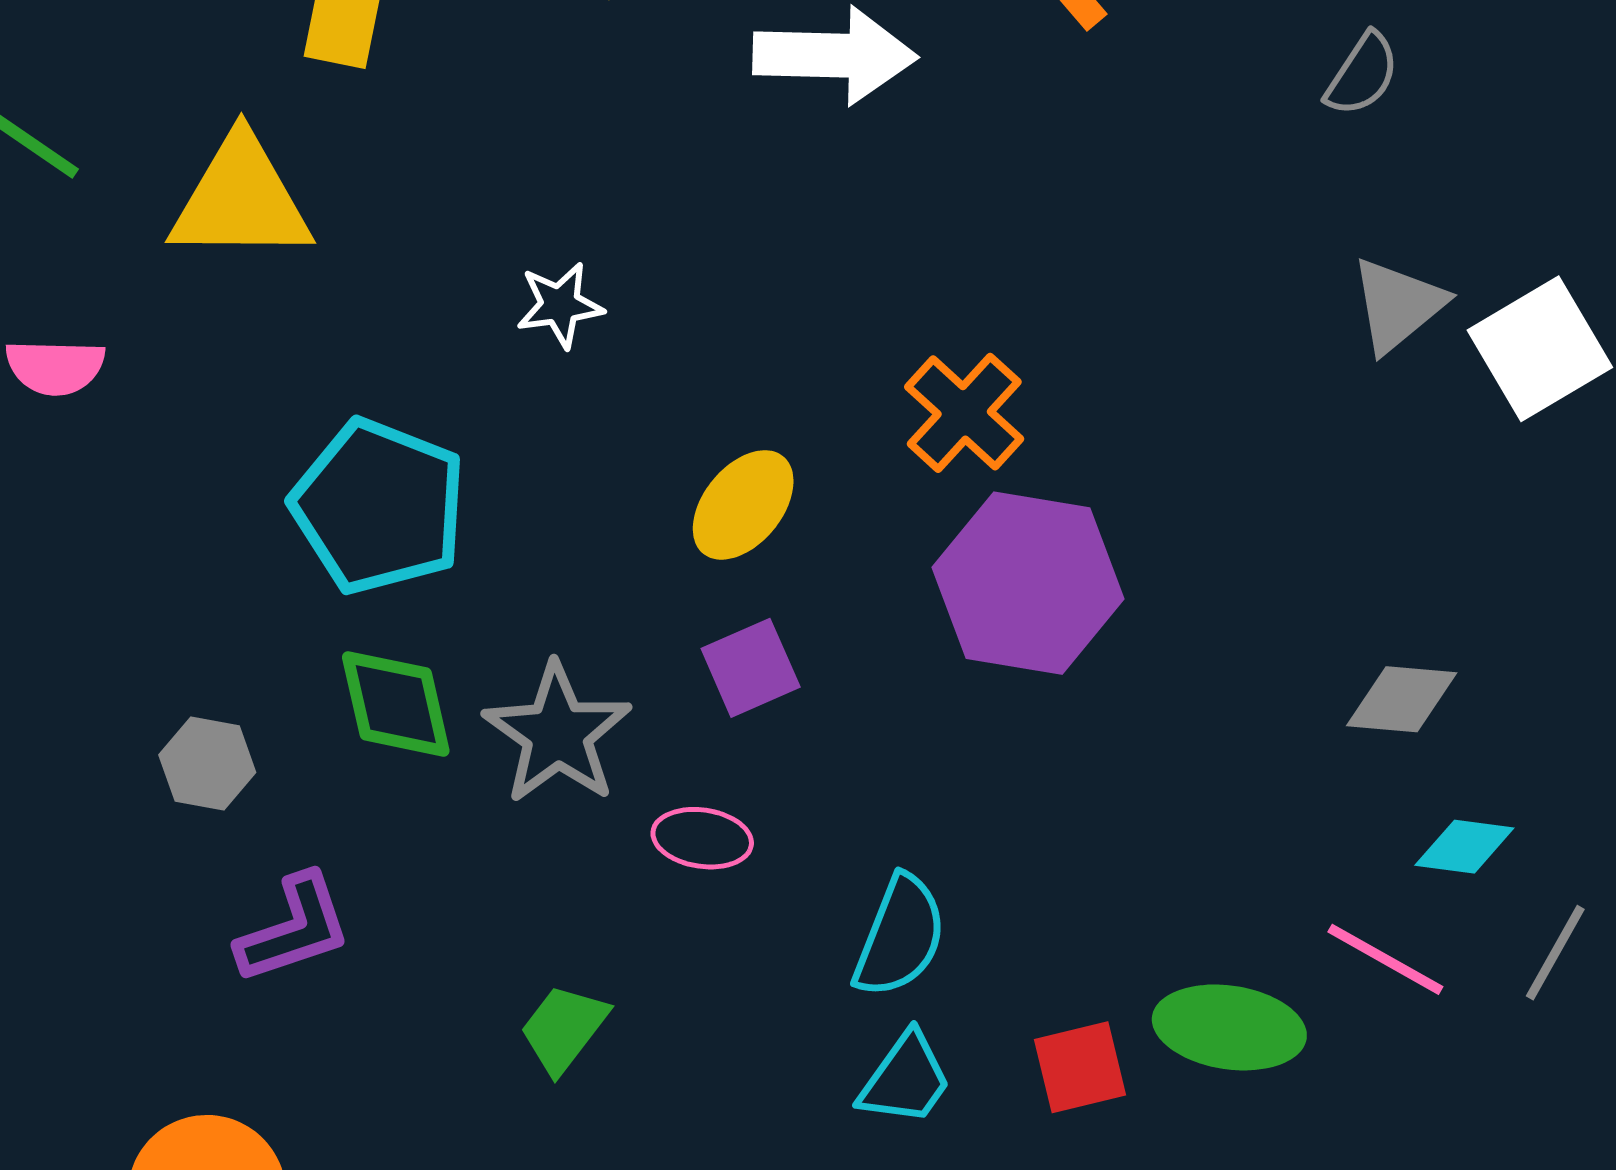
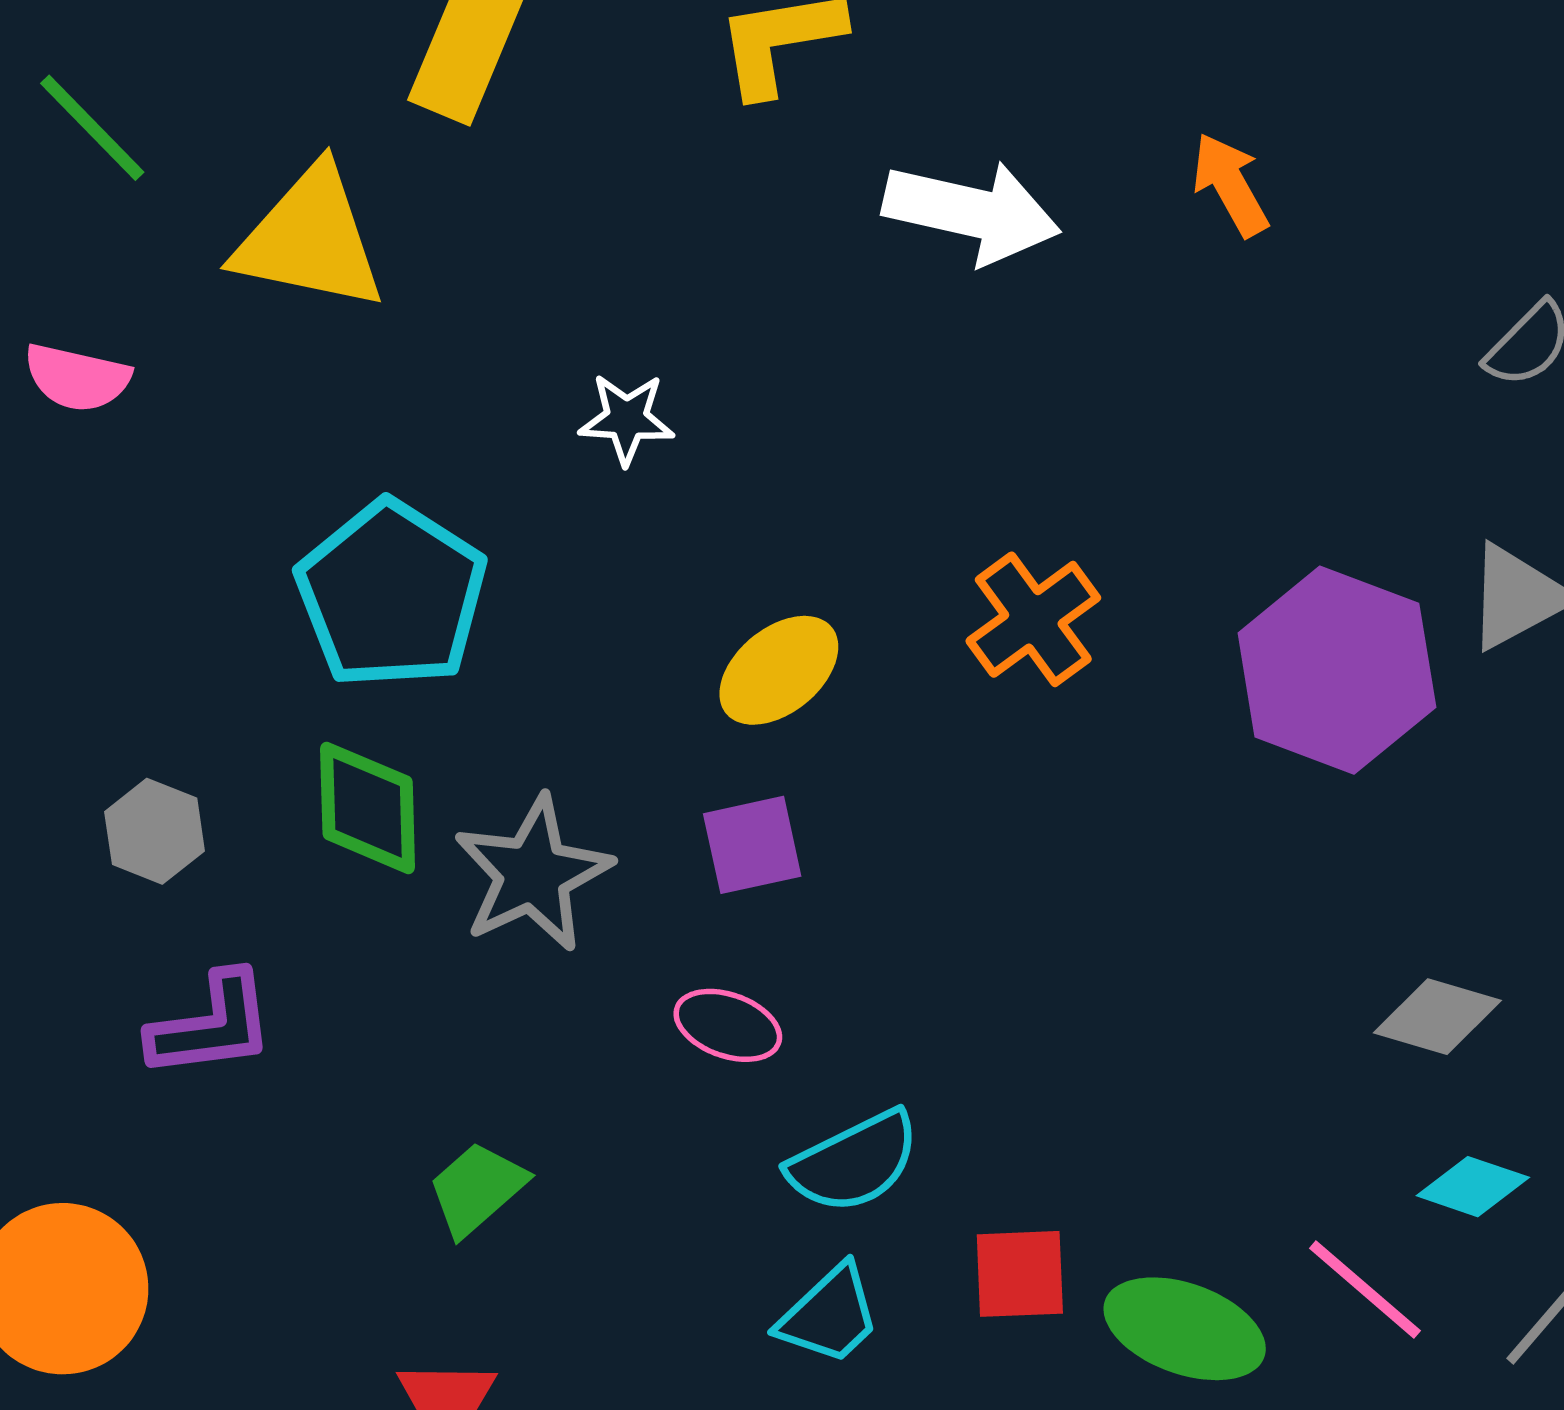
purple hexagon: (1028, 583) -> (1337, 670), moved
pink ellipse: (702, 838) -> (728, 1025), moved
cyan semicircle: (900, 936) -> (854, 1162), turned 31
red square: (1080, 1067) -> (1020, 1274), moved

